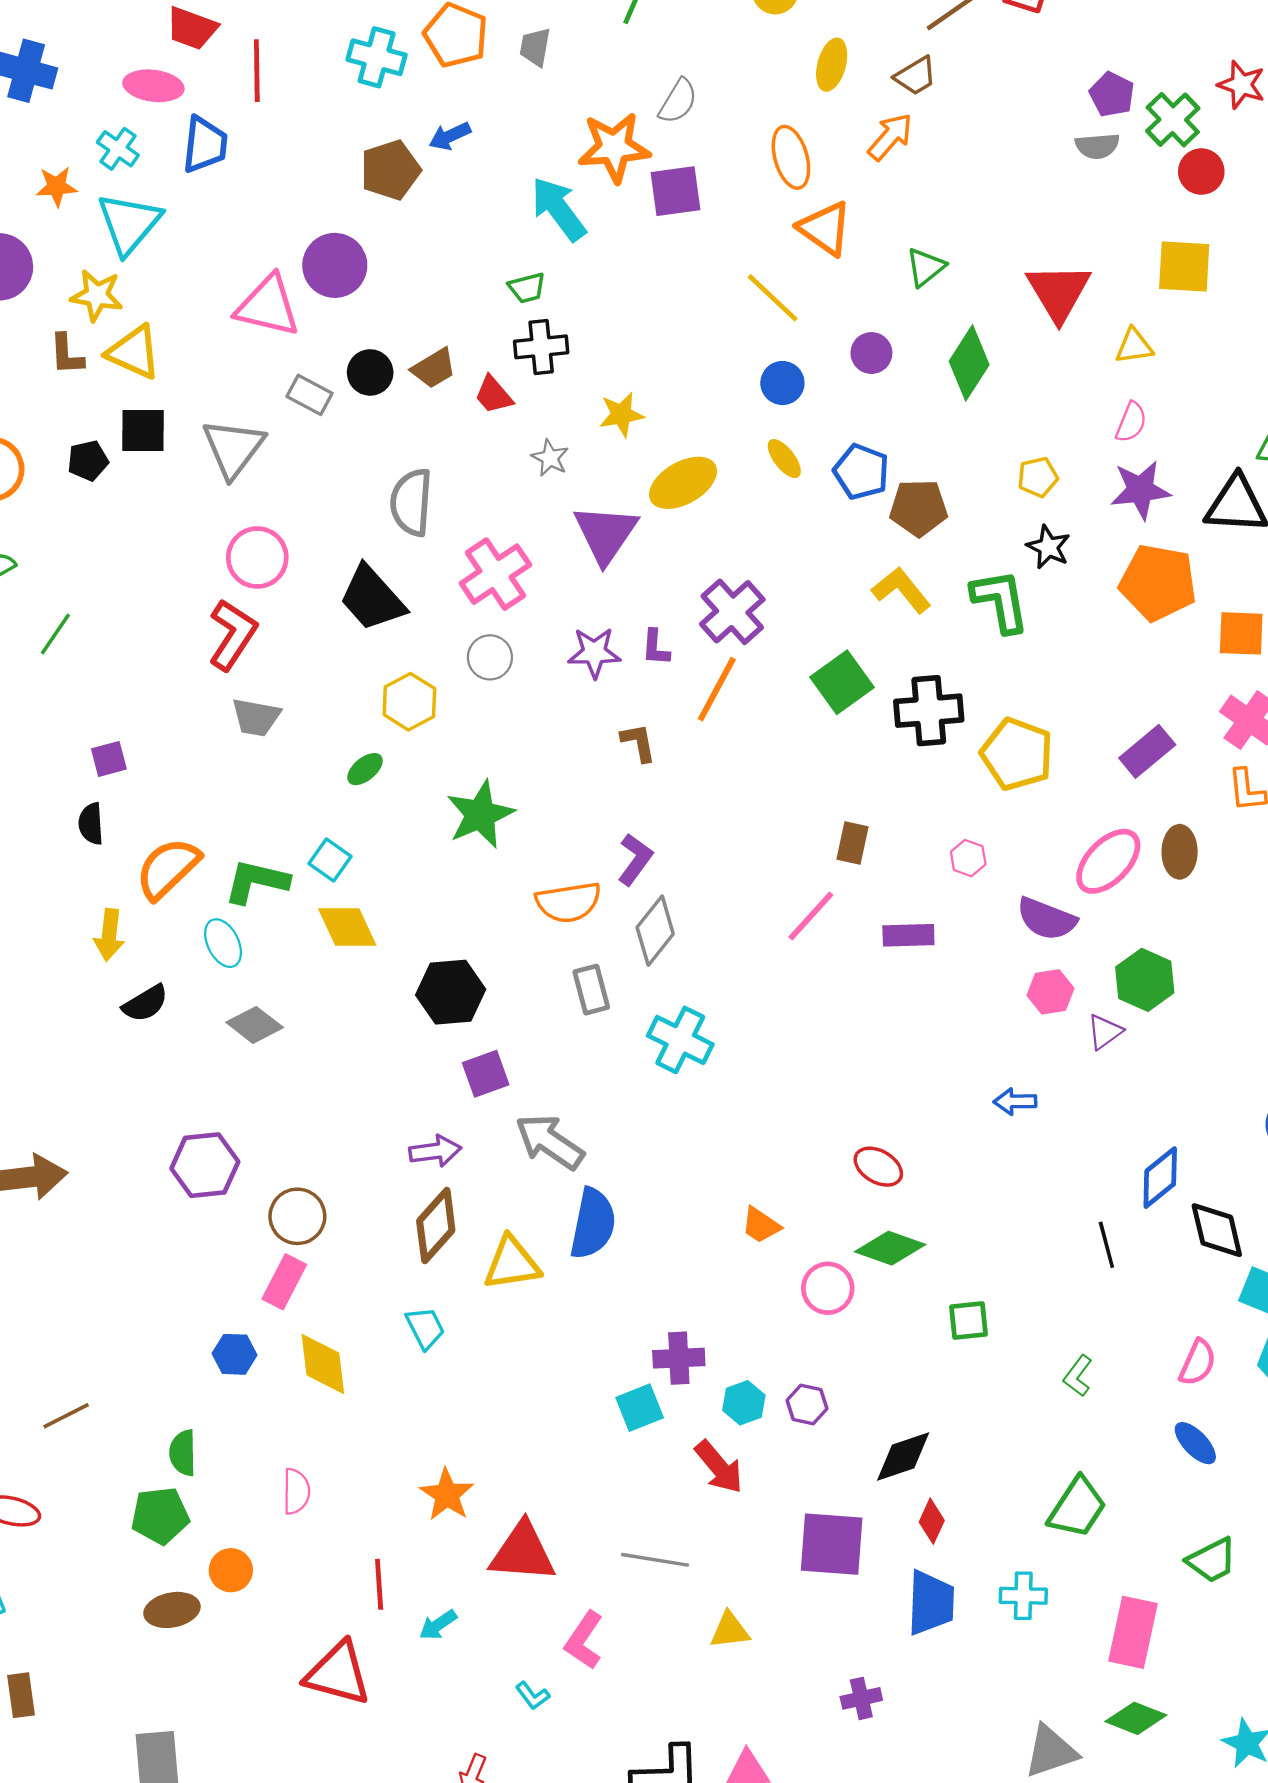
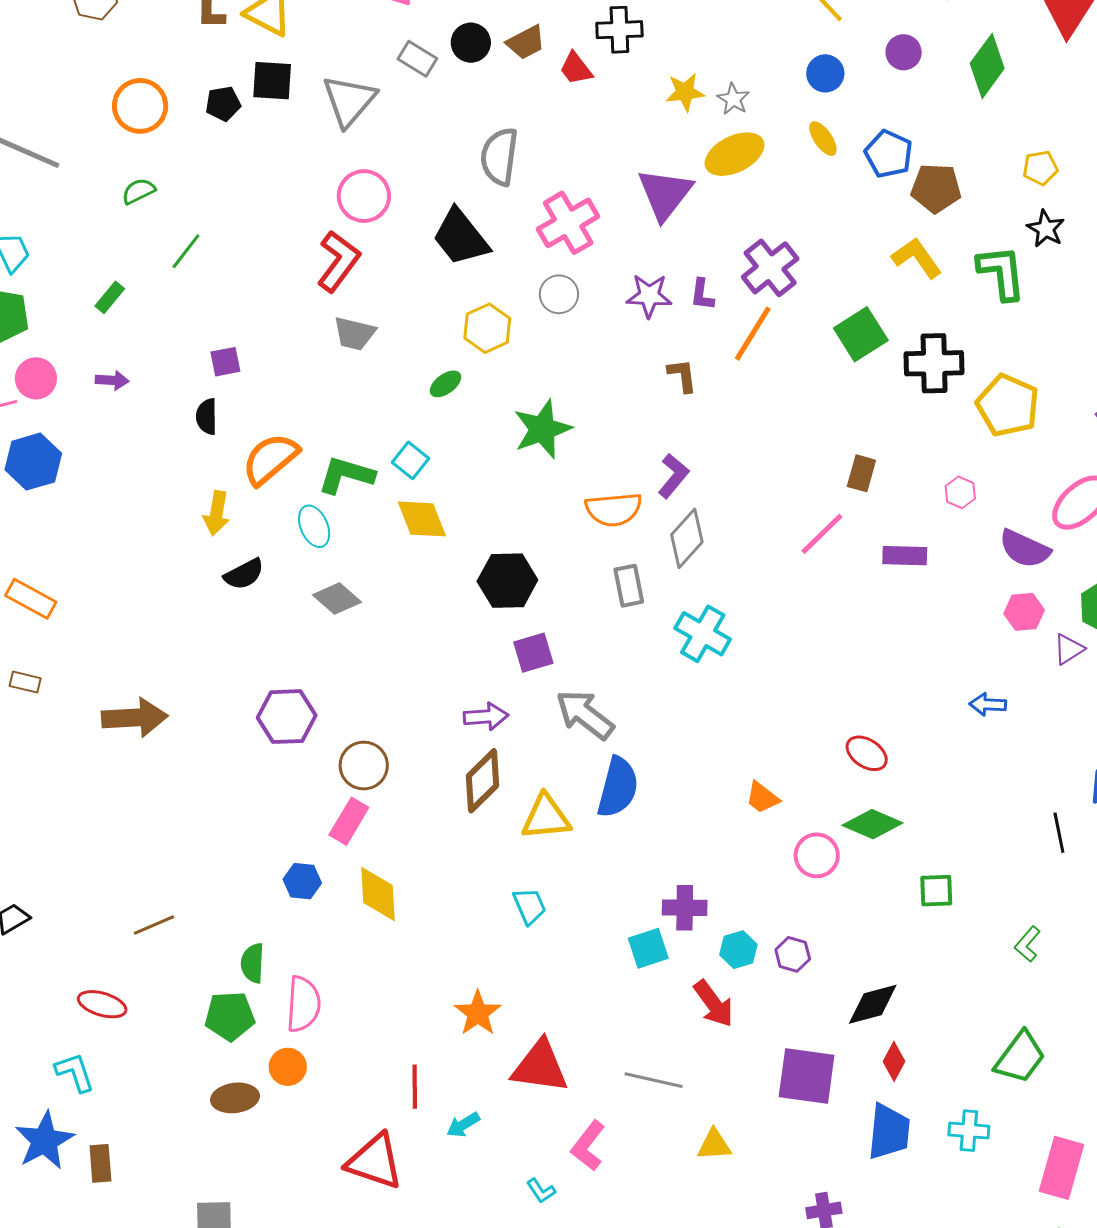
gray star: (550, 458) -> (733, 99), moved
cyan trapezoid: (425, 1328) -> (530, 906), moved
pink semicircle: (296, 1491) -> (303, 1004), moved, size x1.4

